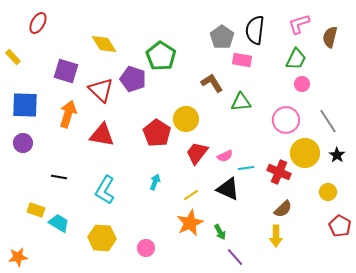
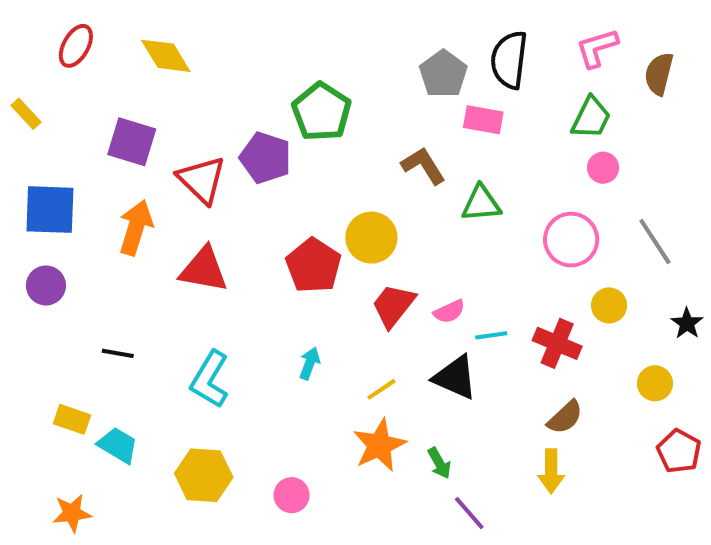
yellow diamond: (104, 44) -> (166, 56), moved
yellow circle: (305, 153) -> (609, 305), size x0.6
black star: (337, 155) -> (687, 323), moved
orange star: (18, 257) -> (72, 513), moved

